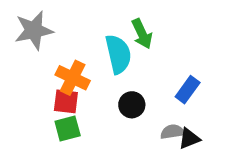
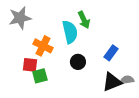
red square: (66, 101) -> (30, 65), moved
gray semicircle: (172, 132) -> (127, 80), moved
black triangle: (189, 139) -> (112, 82), size x1.5

